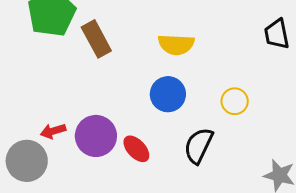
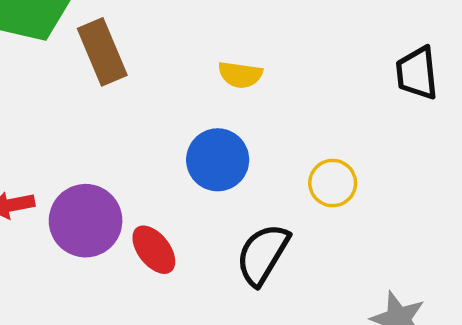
yellow semicircle: (176, 45) -> (240, 75), size x0.7

